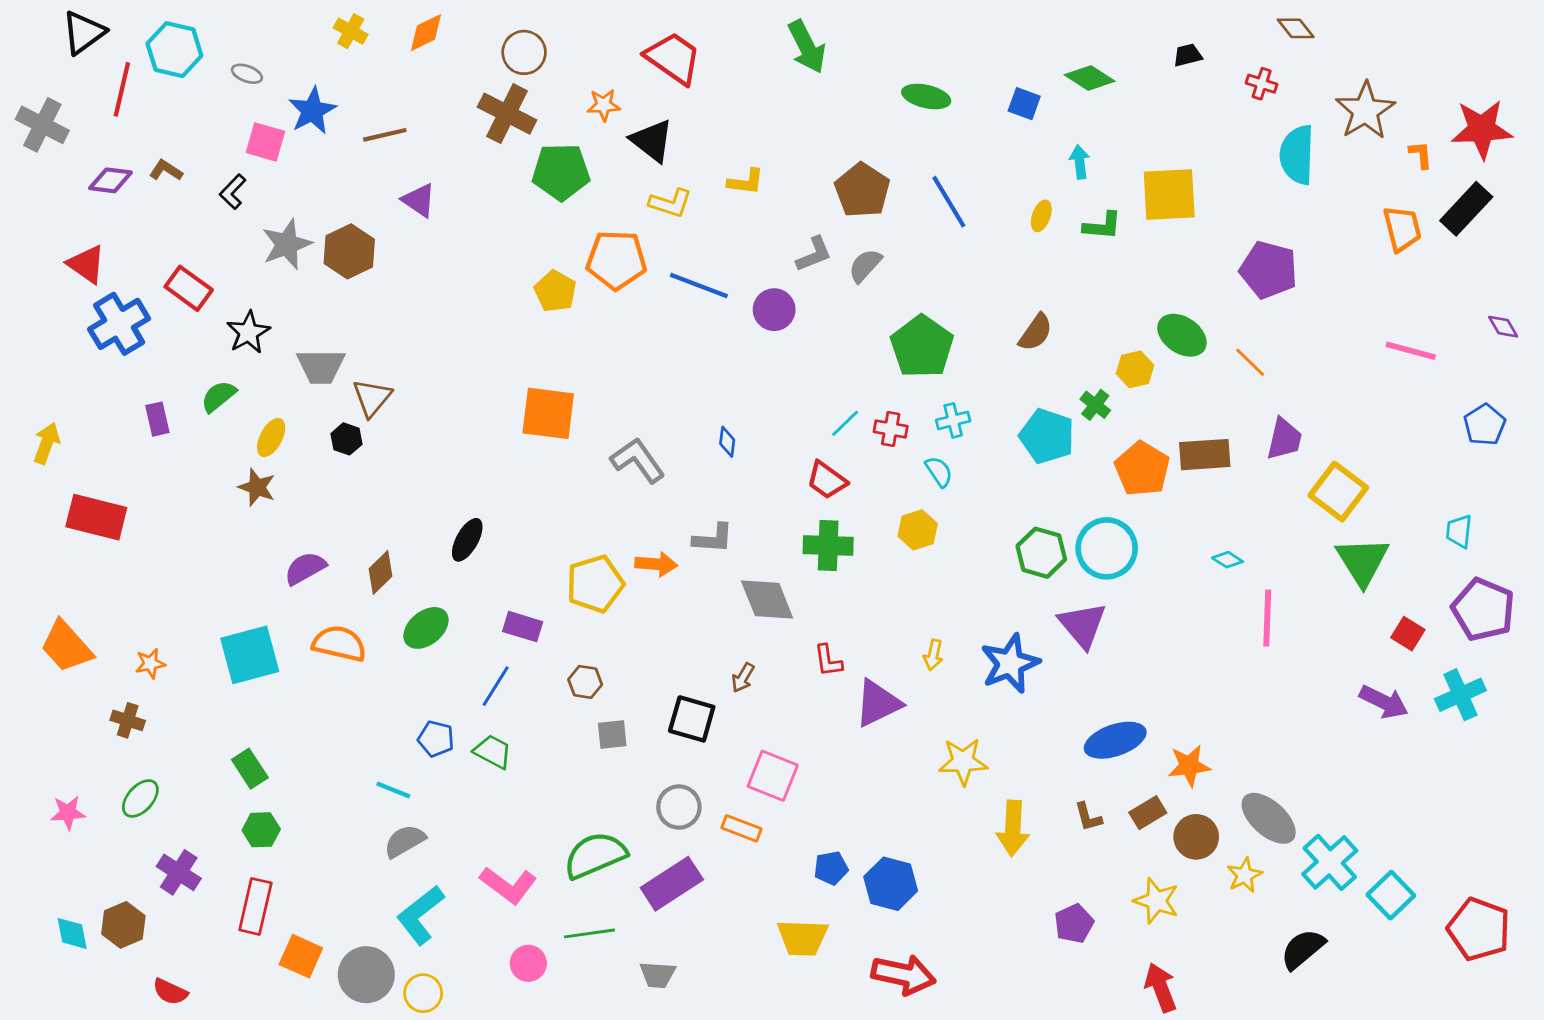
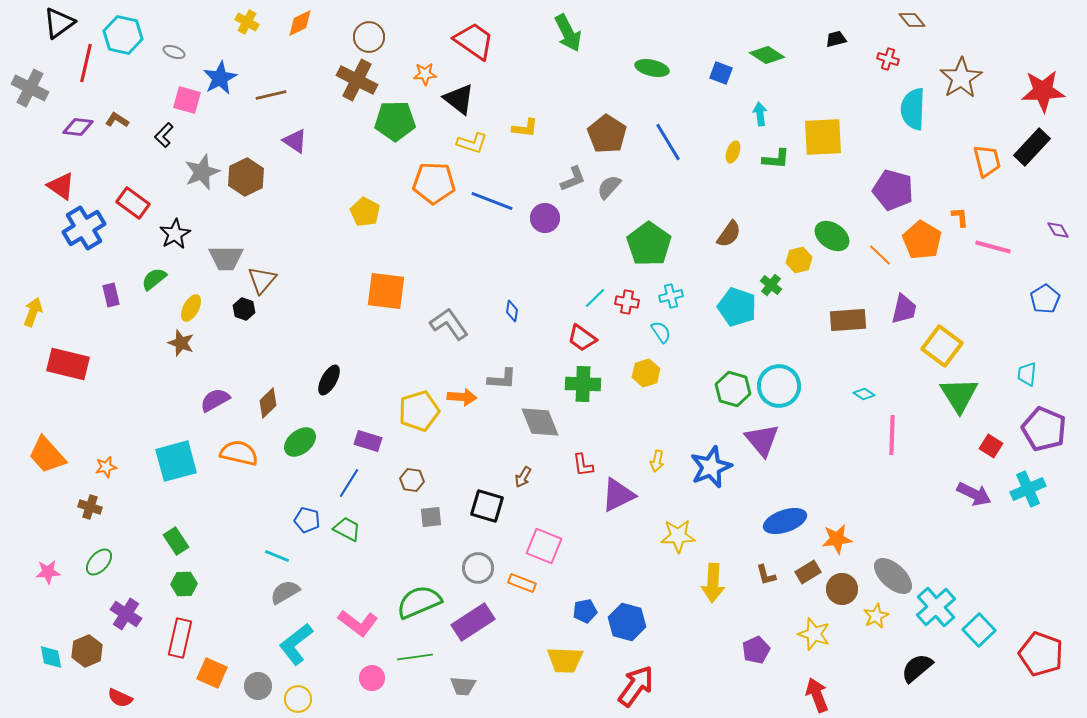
orange L-shape: (1421, 155) -> (960, 217), moved
yellow pentagon: (555, 291) -> (365, 212), moved
orange pentagon: (1142, 469) -> (922, 240), moved
gray circle: (366, 975) -> (258, 686), size x0.7
red arrow: (903, 975) -> (636, 686), turned -66

